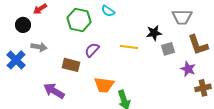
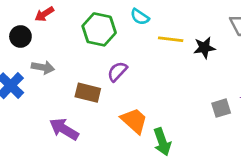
yellow line: (129, 47) -> (171, 39), moved
gray square: (168, 49) -> (221, 108), moved
orange trapezoid: (104, 85) -> (134, 121), turned -145

